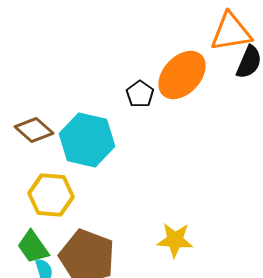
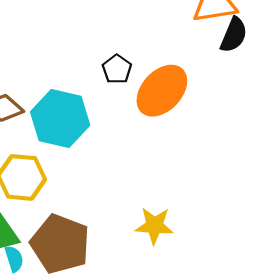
orange ellipse: (182, 75) -> (162, 91), moved

